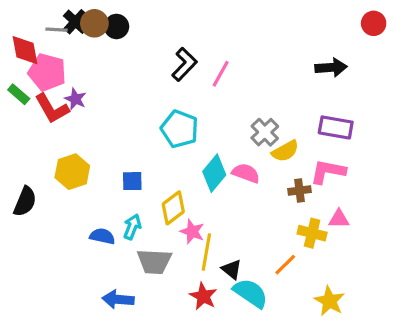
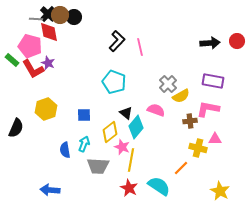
red circle: (374, 23) -> (237, 41), moved
red diamond: (25, 50) -> (49, 32), moved
pink line: (221, 74) -> (140, 47), turned -42
cyan diamond: (214, 173) -> (136, 127), moved
blue semicircle: (102, 236) -> (65, 150), turned -112
black triangle: (232, 269) -> (126, 113), moved
blue arrow: (118, 299) -> (50, 190), moved
yellow star: (329, 301) -> (220, 191), moved

